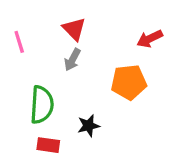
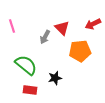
red triangle: (74, 29) -> (62, 28), moved
green semicircle: (42, 105) -> (26, 65), turned -55

